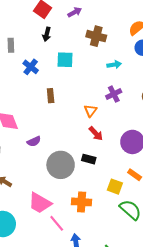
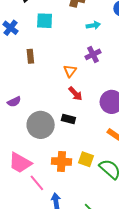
yellow square: (115, 187) -> (86, 159), moved

